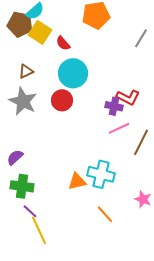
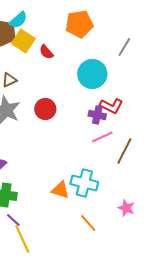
cyan circle: (73, 73) -> (92, 74), moved
orange triangle: (77, 181) -> (60, 190), turned 30

